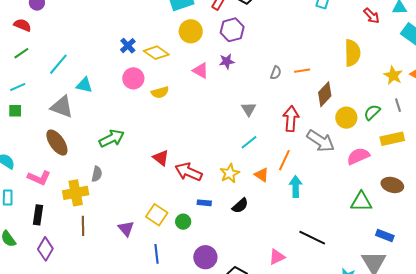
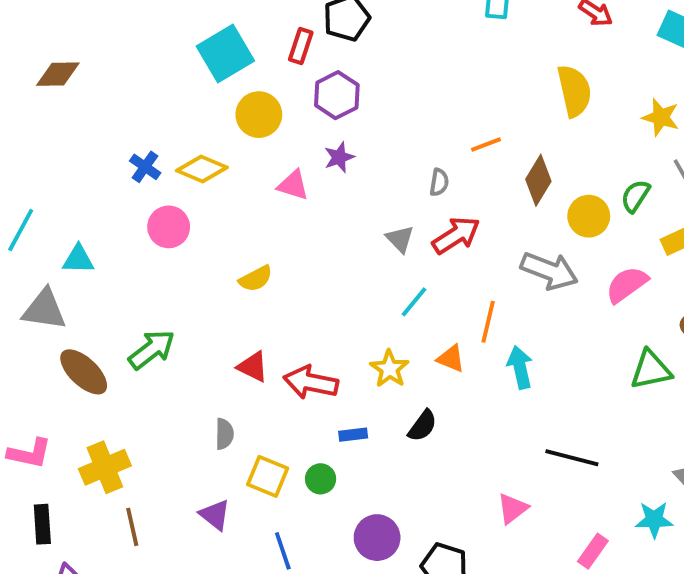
gray semicircle: (276, 73) -> (439, 182), moved
yellow semicircle: (160, 92) -> (256, 279), moved
red arrow: (291, 119) -> (456, 235), moved, turned 65
brown ellipse: (57, 143) -> (84, 372), moved
gray semicircle: (97, 174) -> (224, 434), moved

